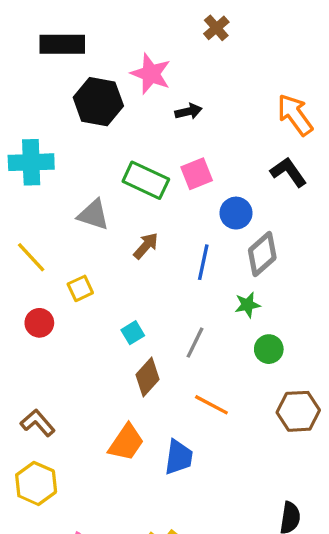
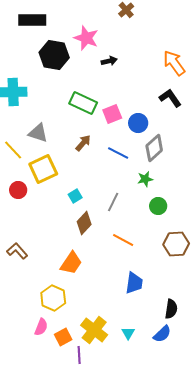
pink square: (197, 174) -> (112, 114), moved
gray triangle: (93, 215) -> (38, 133), moved
blue line: (203, 262) -> (118, 153), turned -75
yellow square: (80, 288) -> (43, 169), size x1.8
blue trapezoid: (179, 457) -> (134, 283), moved
yellow hexagon: (36, 483) -> (53, 298), moved

